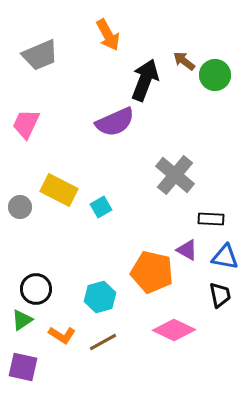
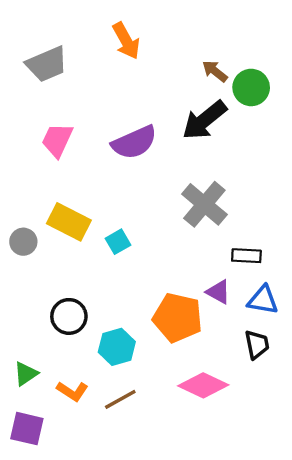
black arrow: (145, 80) -> (204, 120), moved, turned -150
pink trapezoid: (26, 124) -> (57, 140), moved
black circle: (36, 289) -> (69, 316), moved

